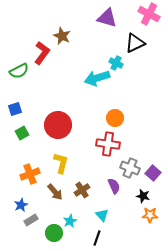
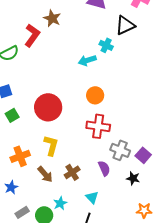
cyan arrow: (97, 78) -> (87, 60), size x0.7
orange circle: (115, 118) -> (95, 95), moved
orange star: (150, 215) -> (144, 210), moved
gray rectangle: (31, 220) -> (22, 212), moved

